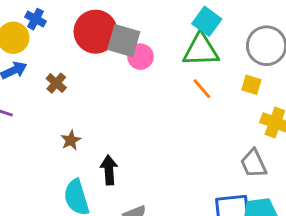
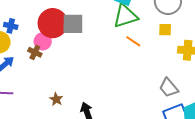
pink circle: (140, 57) -> (43, 41), moved
brown cross: (56, 83) -> (35, 52), moved
gray trapezoid: (254, 164) -> (169, 88), moved

